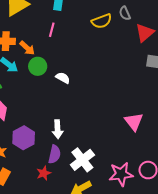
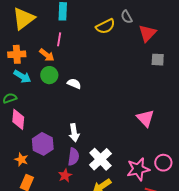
orange arrow: (27, 48) -> (47, 55), moved

